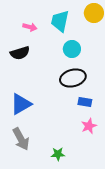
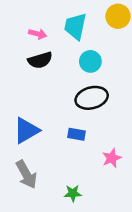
black semicircle: (20, 53) -> (40, 60), moved
blue rectangle: (85, 102) -> (77, 134), moved

